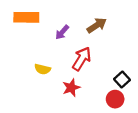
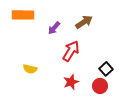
yellow semicircle: (42, 69) -> (30, 69), moved
red star: (71, 88) -> (71, 82), moved

